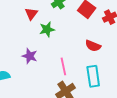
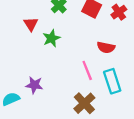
purple star: (30, 56) -> (34, 85), moved
pink line: (63, 66) -> (87, 70), moved

